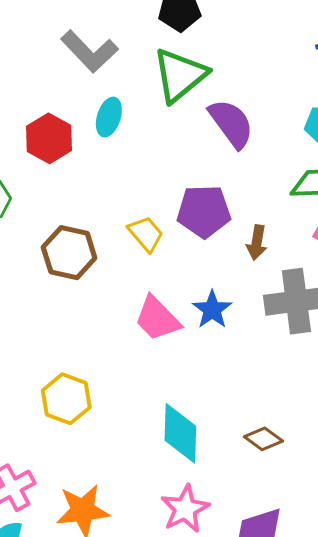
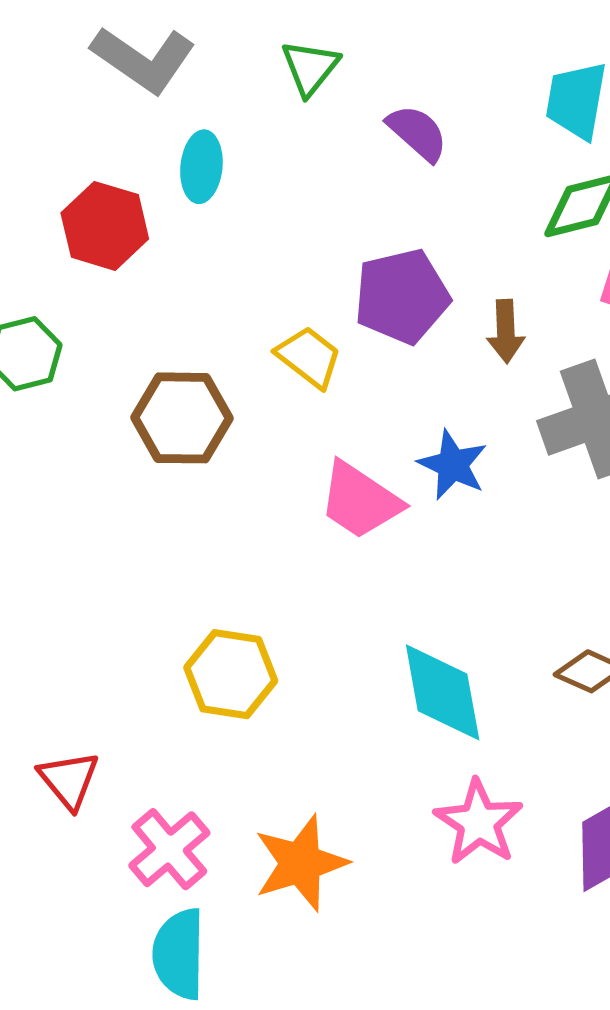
green triangle: (180, 75) -> (310, 68), size x0.6
purple semicircle: (231, 123) -> (417, 133), size x0.7

